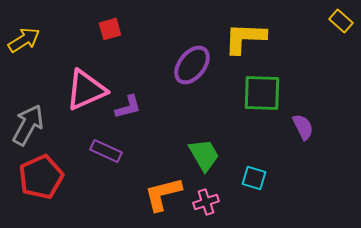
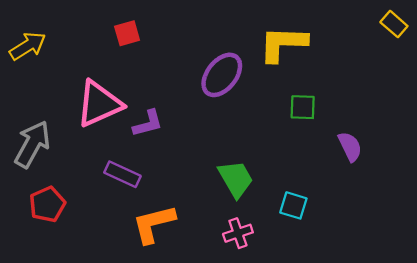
green square: (262, 93) -> (303, 107), size x0.6
red pentagon: (41, 177) -> (47, 204), size x0.7
orange L-shape: (163, 194) -> (154, 224), moved

